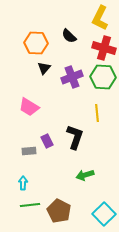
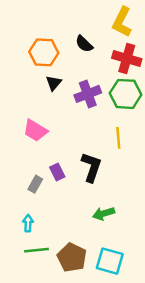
gray rectangle: (29, 151) -> (35, 184), turned -56
cyan square: (104, 214) -> (110, 261), moved, turned -30

